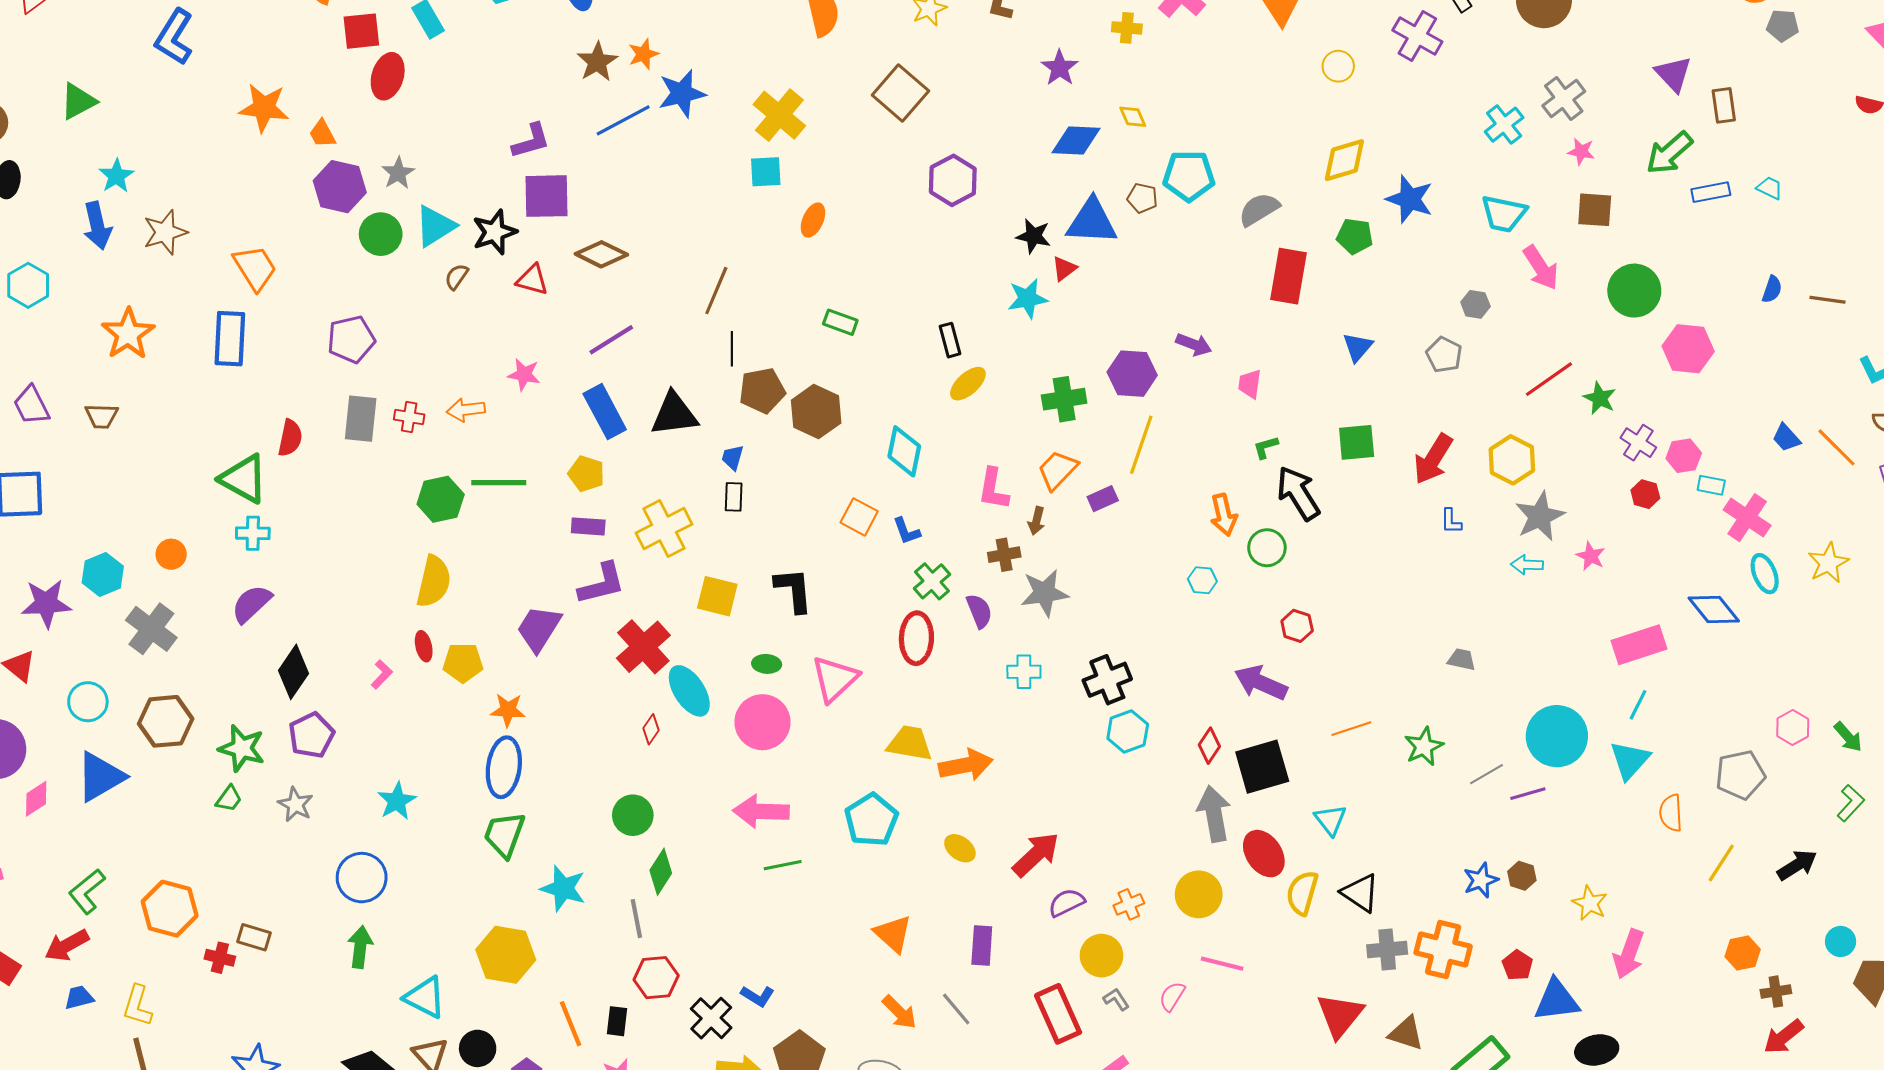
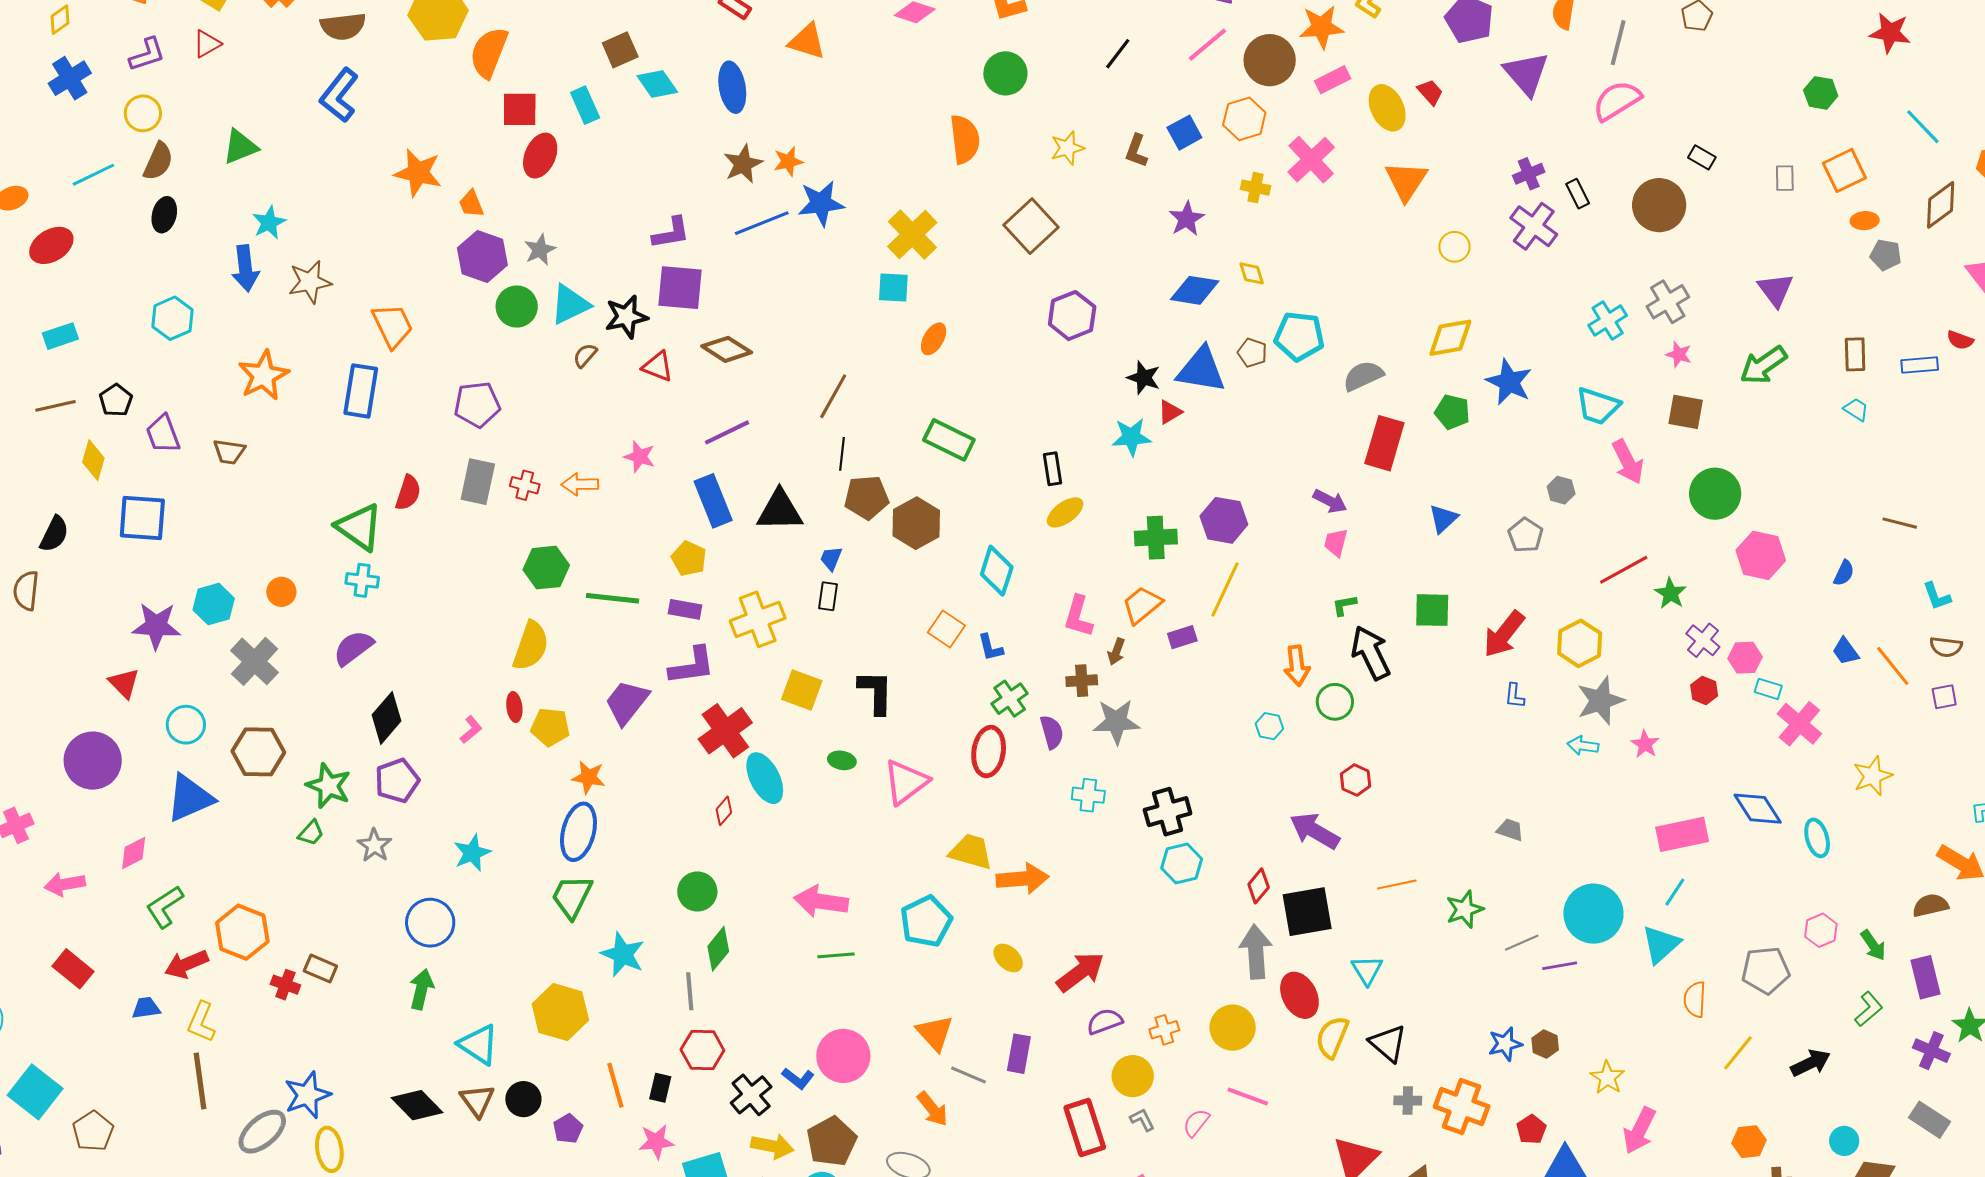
brown rectangle: (1724, 105) -> (1855, 354), moved
blue rectangle: (1711, 192) -> (1920, 365), moved
blue semicircle: (1772, 289) -> (1844, 573), moved
green rectangle: (840, 322) -> (949, 440), size x1.5
purple arrow: (1194, 344) -> (1330, 501), moved
green line: (499, 483) -> (613, 598), moved
cyan ellipse: (1765, 574) -> (1817, 838), moved
pink circle: (762, 722) -> (843, 1056), moved
pink diamond: (36, 799) -> (134, 853), moved
red arrow: (67, 945) -> (186, 964), moved
gray cross: (1387, 949) -> (1408, 1100), size x0.7
gray line: (956, 1009) -> (969, 1075), moved, turned -33

